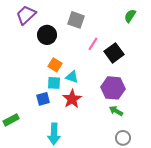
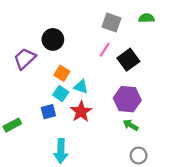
purple trapezoid: (26, 15) -> (25, 59), moved
green semicircle: (130, 16) -> (146, 18), turned 56
gray square: (76, 20) -> (111, 23), moved
cyan square: (54, 83) -> (61, 94), turned 32
green rectangle: (11, 120) -> (12, 125), moved

